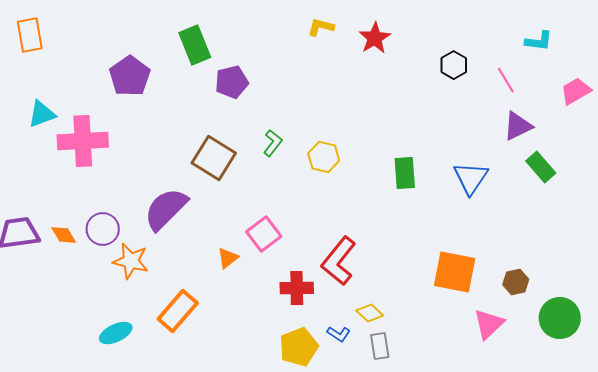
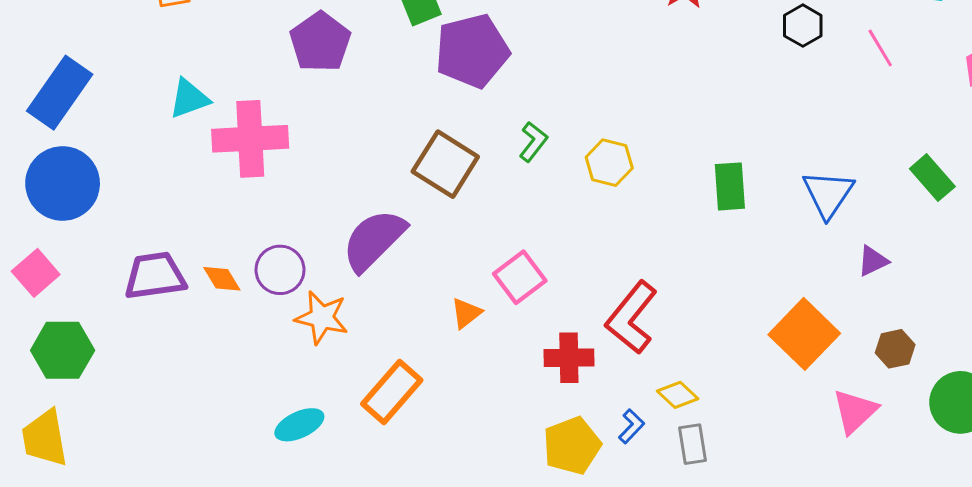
purple pentagon: (232, 82) -> (472, 51), size x1.5
purple triangle: (518, 126) -> (873, 261), moved, size x0.7
orange square: (455, 272) -> (804, 334), turned 33
blue L-shape: (339, 334) -> (631, 426), turned -80

